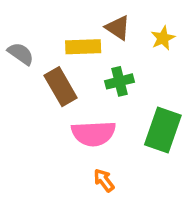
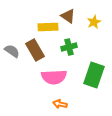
gray semicircle: (21, 54) -> (12, 51), moved
orange arrow: (104, 180) -> (60, 104), turned -40

